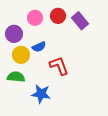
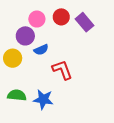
purple circle: (14, 34) -> (25, 36), moved
yellow circle: (21, 55) -> (13, 58), moved
green semicircle: (16, 77) -> (17, 95), moved

